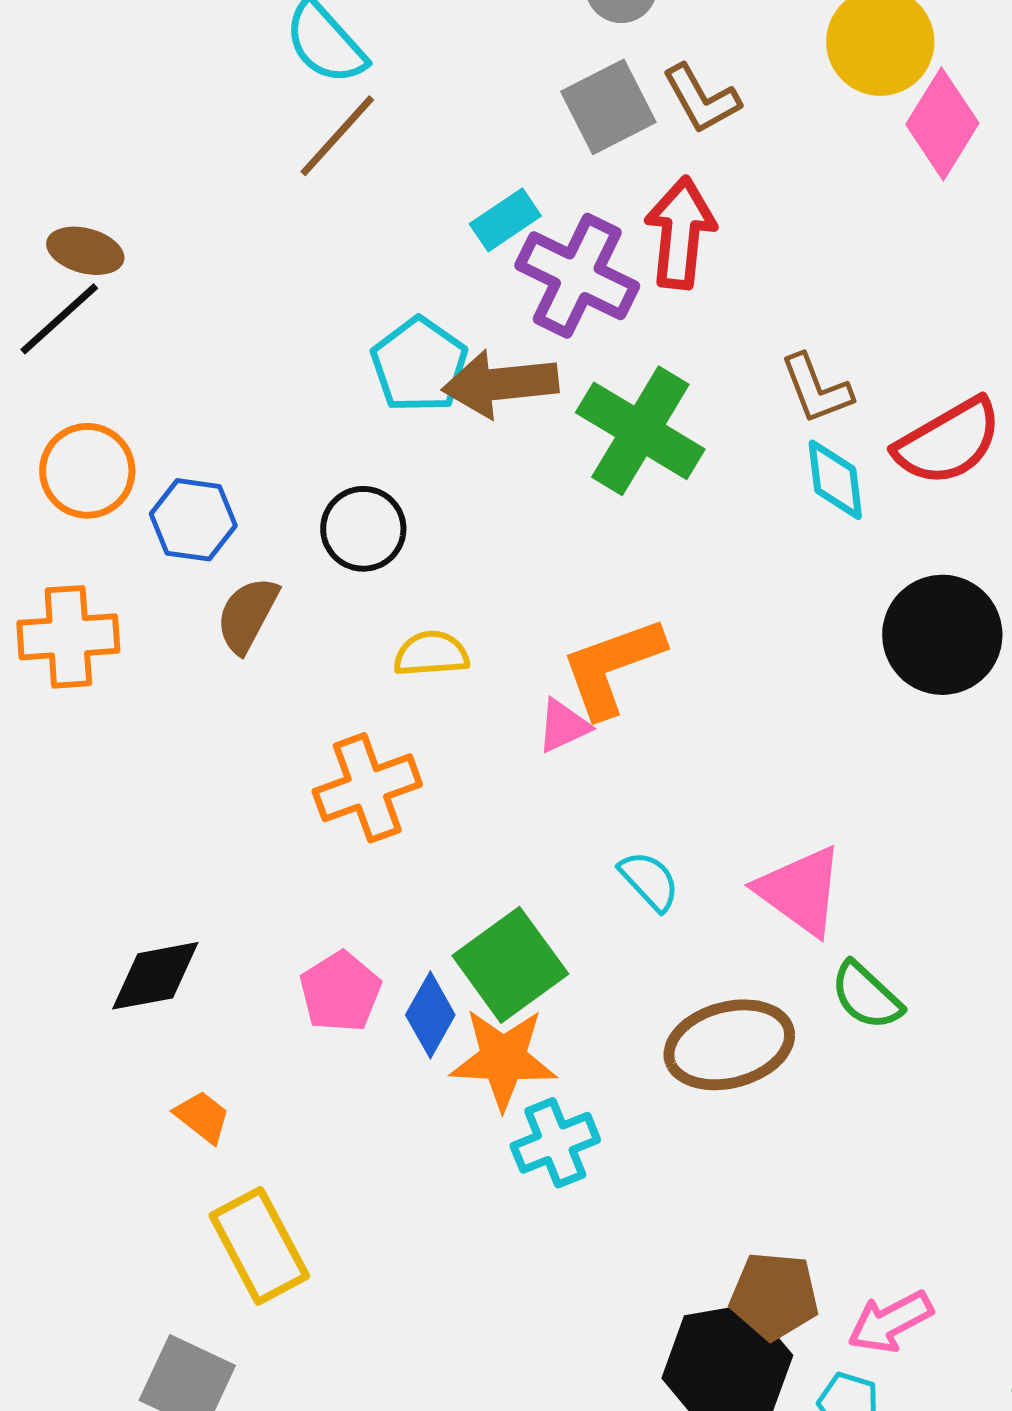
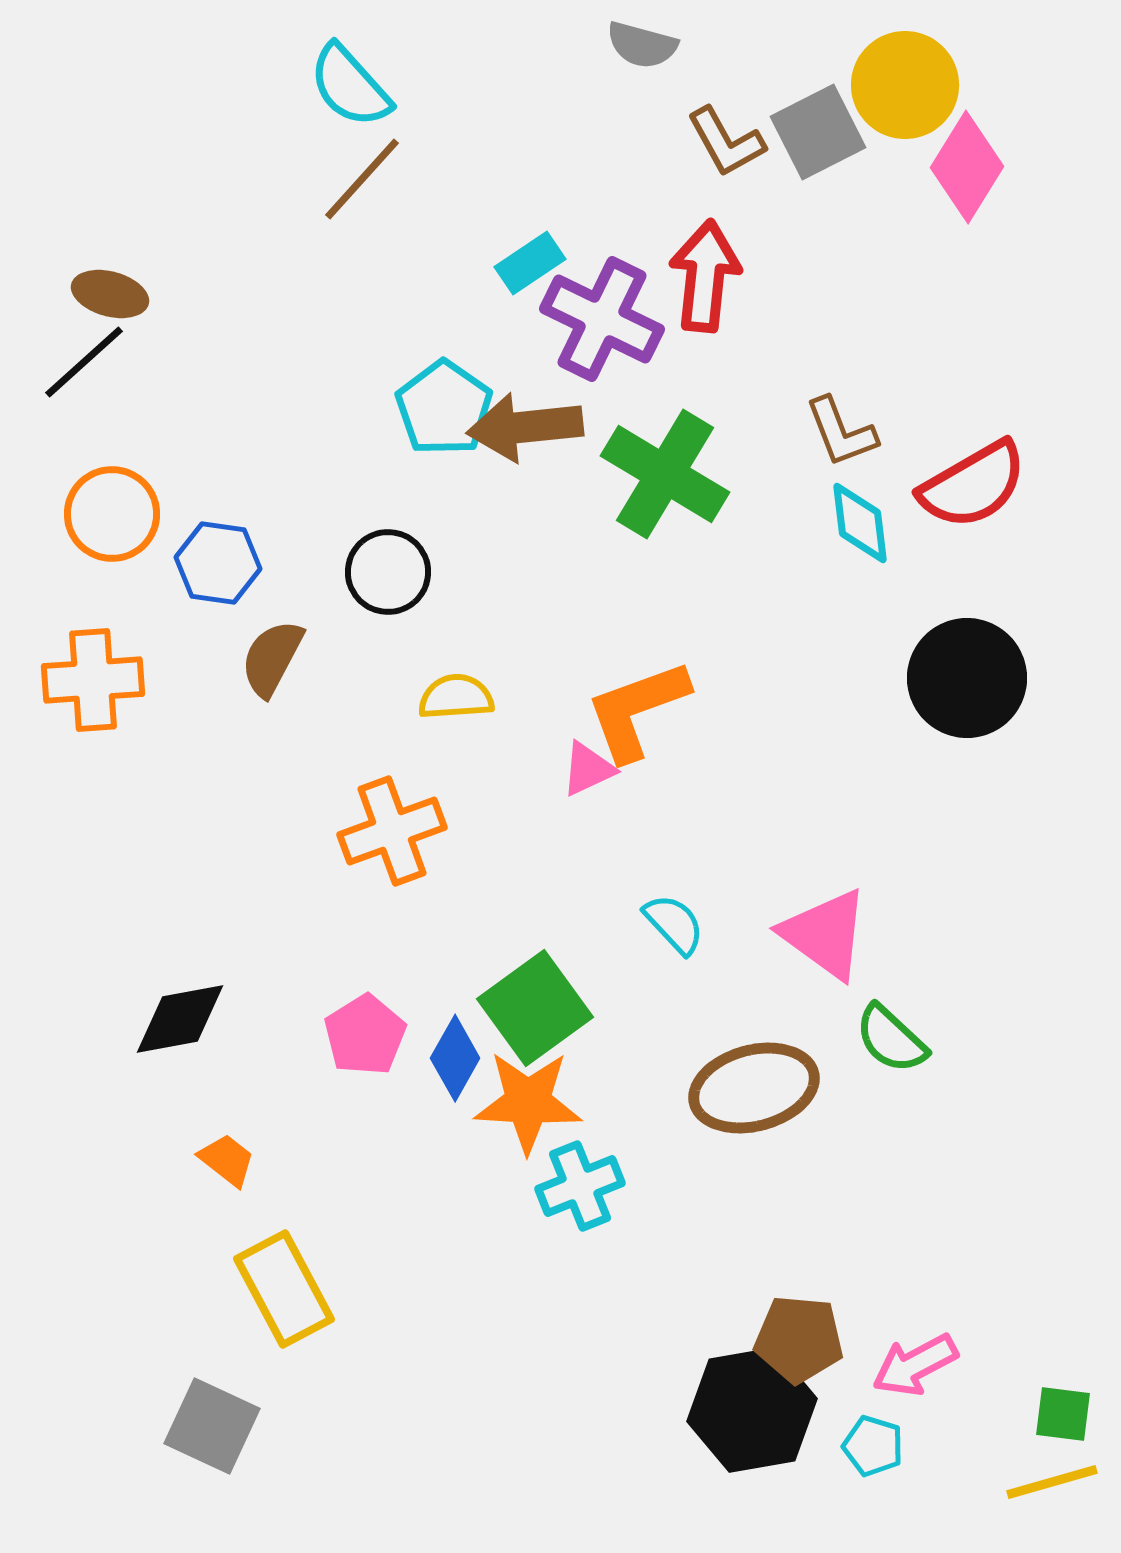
gray square: (608, 107) -> (818, 132), moved

